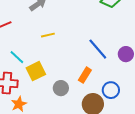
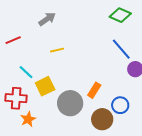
blue line: (98, 49) -> (121, 49), moved
gray circle: (61, 88) -> (70, 103), size x1.6

